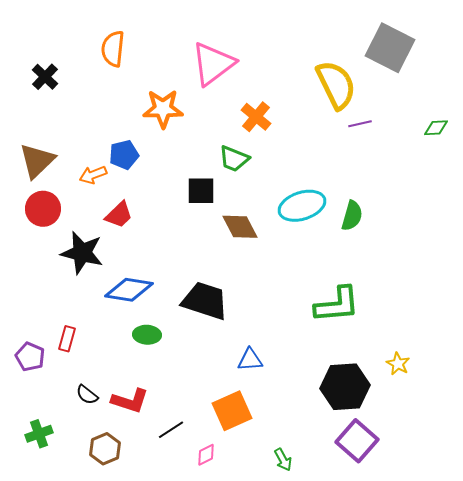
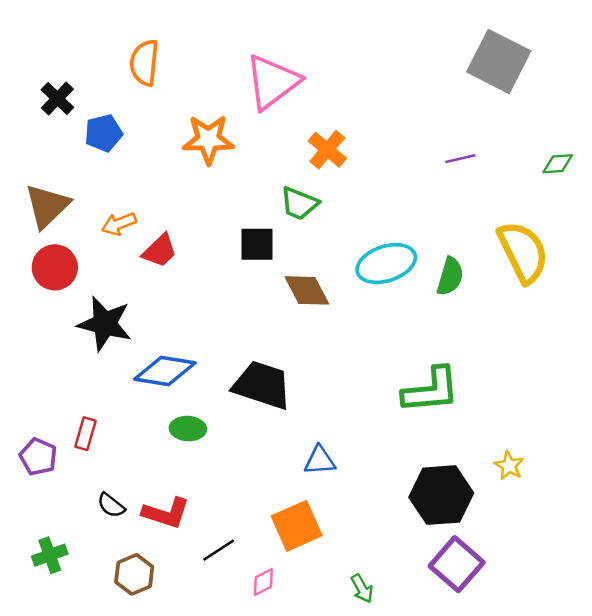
yellow semicircle: (336, 85) -> (523, 252), moved
blue pentagon: (124, 155) -> (103, 133), moved
red trapezoid: (119, 215) -> (160, 251), moved

